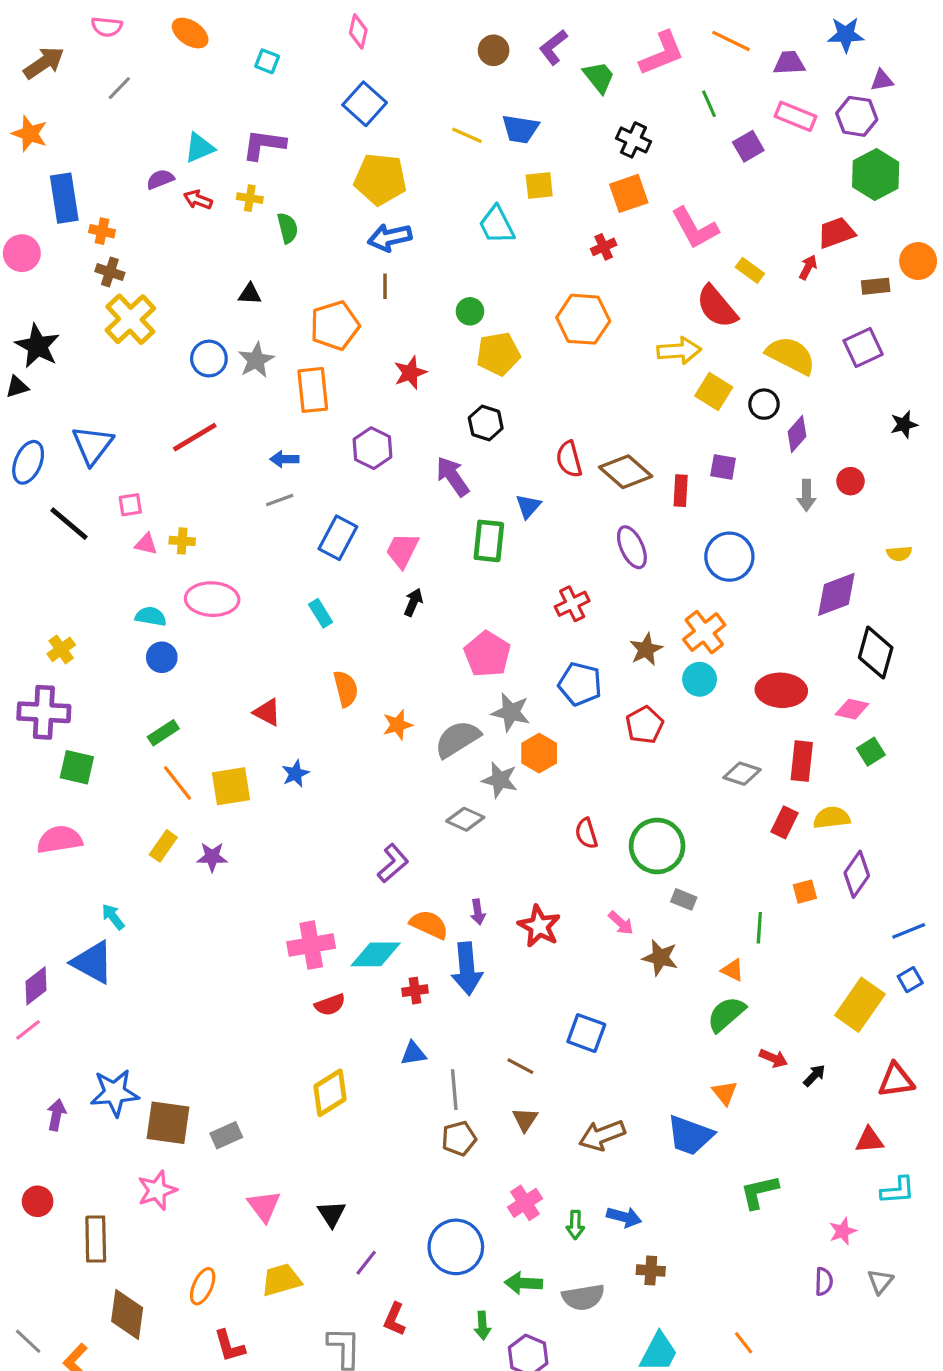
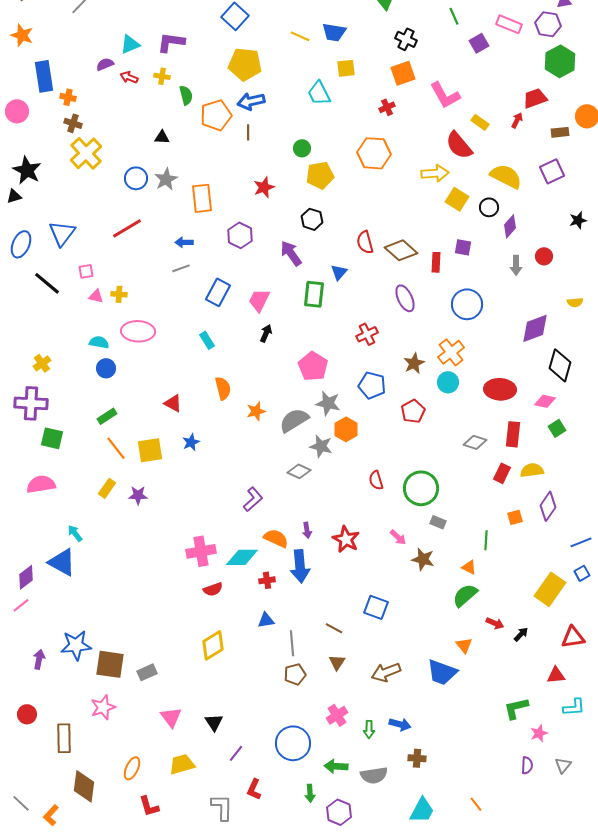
orange pentagon: (335, 325) -> (216, 115), moved
green L-shape: (759, 1192) -> (516, 708), moved

